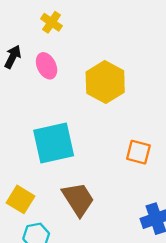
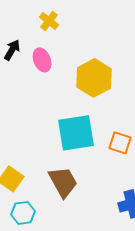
cyan square: (54, 143) -> (76, 133), moved

